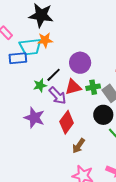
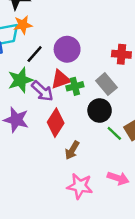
black line: (54, 75) -> (35, 54), moved
green star: (40, 85) -> (20, 80), size x1.5
green cross: (93, 87) -> (75, 86), moved

